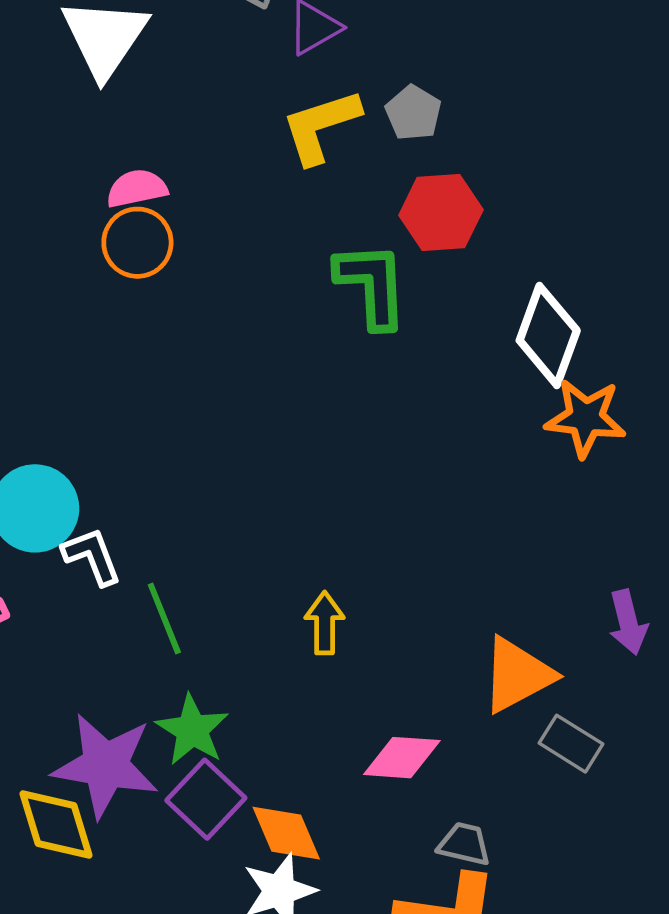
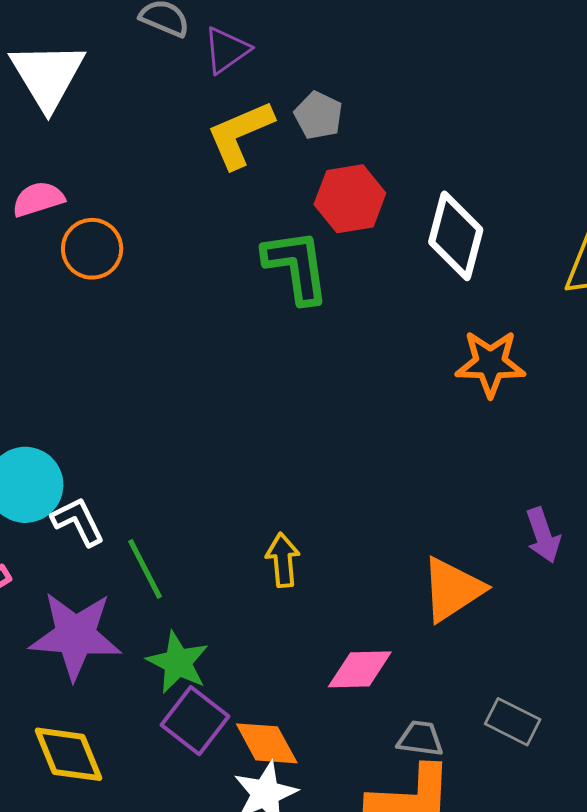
pink semicircle: (137, 188) -> (38, 199), moved
white diamond: (548, 335) -> (456, 236), moved
gray rectangle: (571, 744) -> (513, 722), moved
purple star: (105, 765) -> (75, 635), moved

